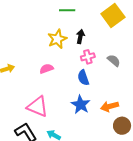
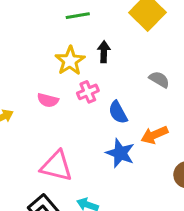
pink cross: (88, 57) -> (88, 92), moved
pink semicircle: (46, 69) -> (48, 100), moved, turned -136
orange arrow: (110, 106) -> (154, 135), moved

